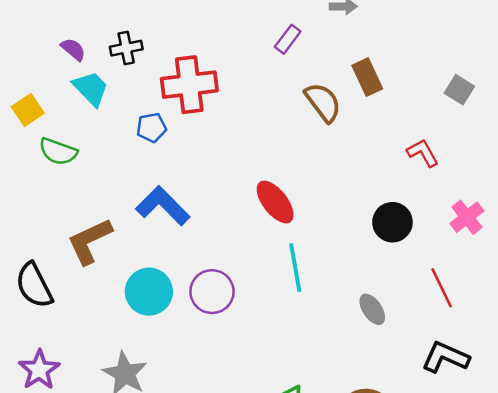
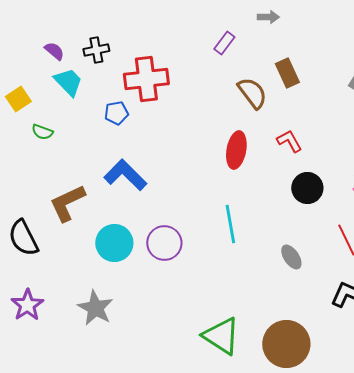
green semicircle: (58, 152) -> (42, 132), size x0.7
red L-shape: (423, 153) -> (289, 141), moved
red ellipse: (275, 202) -> (236, 150), moved, turned 48

